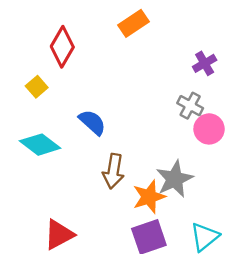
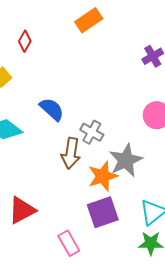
red diamond: (62, 47) -> (25, 41), size x0.6
gray cross: (190, 106) -> (92, 132), moved

